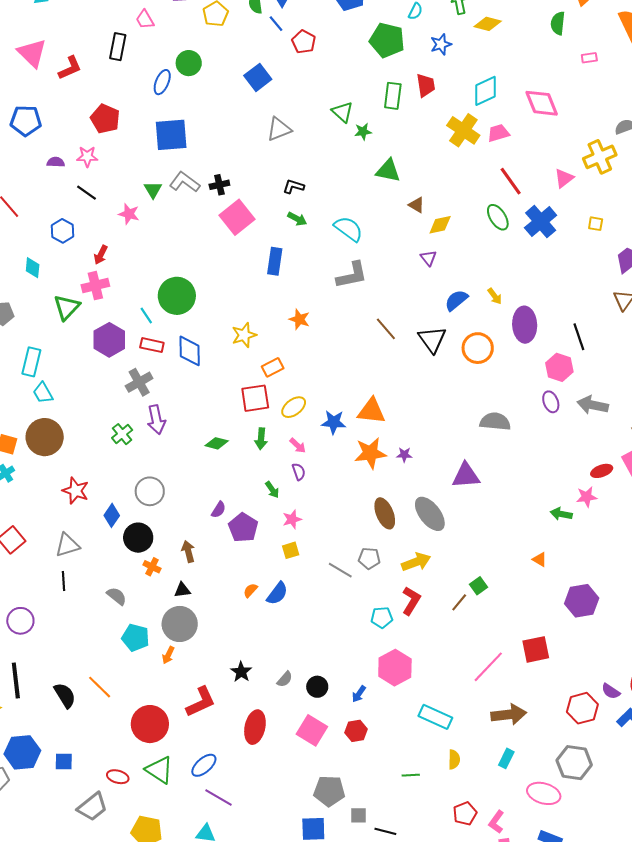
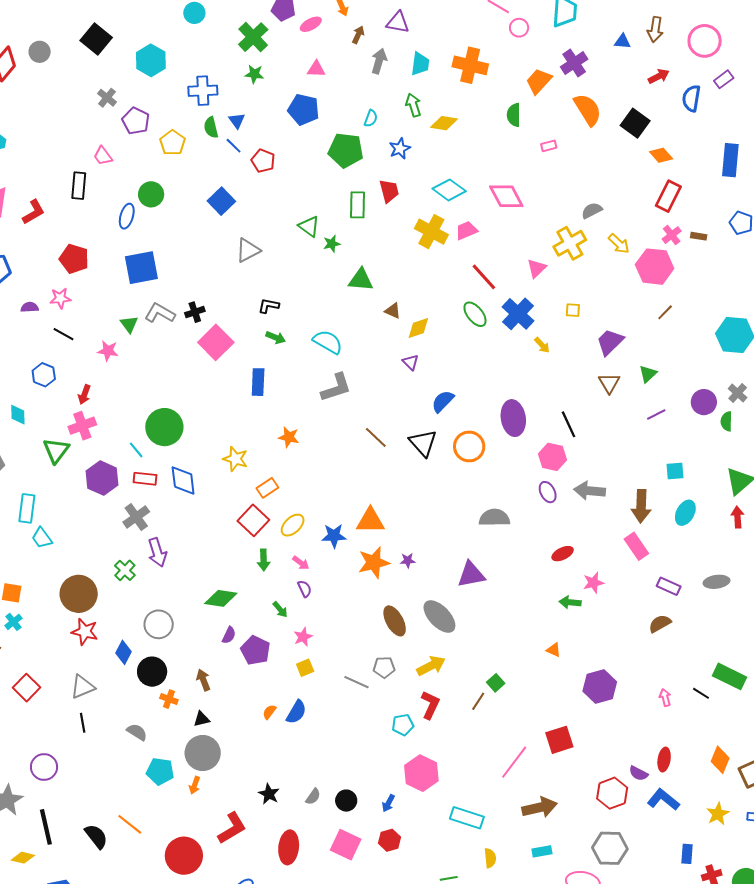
cyan diamond: (485, 91) -> (449, 190), turned 68
yellow arrow: (495, 296) -> (542, 345), moved
yellow star: (244, 335) -> (235, 459), turned -30
red square: (255, 398) -> (253, 520), turned -32
brown circle: (45, 437) -> (79, 594), moved
green diamond: (217, 443) -> (221, 598), moved, size x1.4
red ellipse: (602, 471) -> (563, 554), moved
cyan rectangle: (506, 758) -> (542, 851), turned 60

